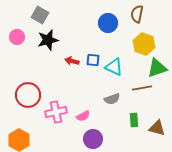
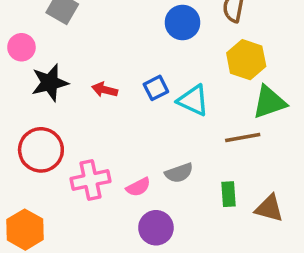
black star: (48, 40) -> (50, 83), moved
blue square: (93, 60) -> (156, 88), turned -32
red arrow: (72, 61) -> (105, 90), moved
gray semicircle: (112, 99) -> (179, 173), moved

